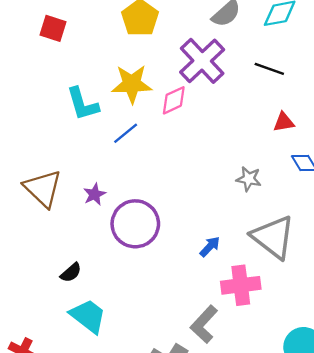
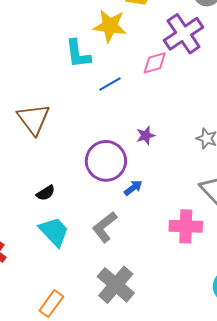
yellow star: (132, 84) -> (110, 26), moved
purple star: (95, 194) -> (146, 135), moved
blue arrow: (210, 247) -> (133, 188), moved
gray L-shape: (204, 324) -> (105, 227), moved

